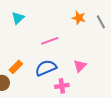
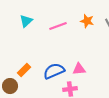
pink line: (50, 41) -> (58, 26), moved
pink triangle: (80, 66) -> (79, 69), moved, turned 40

